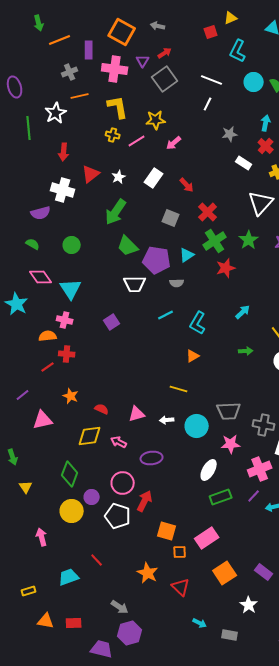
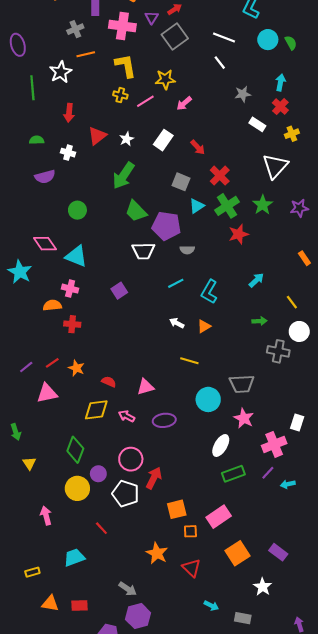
white line: (208, 104) -> (220, 63), turned -64
white cross: (63, 190) -> (68, 153), size x0.6
green semicircle: (33, 244) -> (37, 140), moved, turned -32
cyan triangle: (187, 255) -> (197, 206), moved
cyan triangle: (71, 289) -> (76, 256), turned -35
red line: (48, 367) -> (52, 363), moved
white arrow: (167, 420) -> (177, 323), moved, turned 32
gray cross: (264, 425) -> (278, 351), moved
pink star: (231, 444) -> (244, 418), turned 30
purple ellipse: (152, 458) -> (164, 420), moved
orange square: (167, 531) -> (177, 509), turned -30
red line: (97, 560) -> (101, 528), moved

